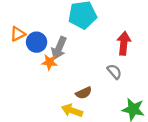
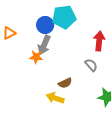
blue circle: (37, 42) -> (45, 25), moved

